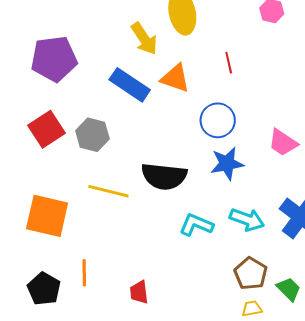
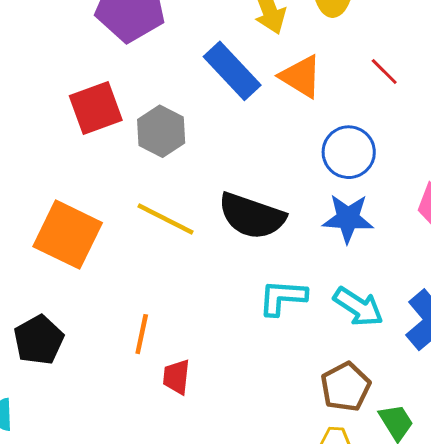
red line: (229, 63) -> (384, 71), turned -45
cyan L-shape: (196, 225) -> (282, 297), turned -32
orange line: (84, 273) -> (142, 334), moved

